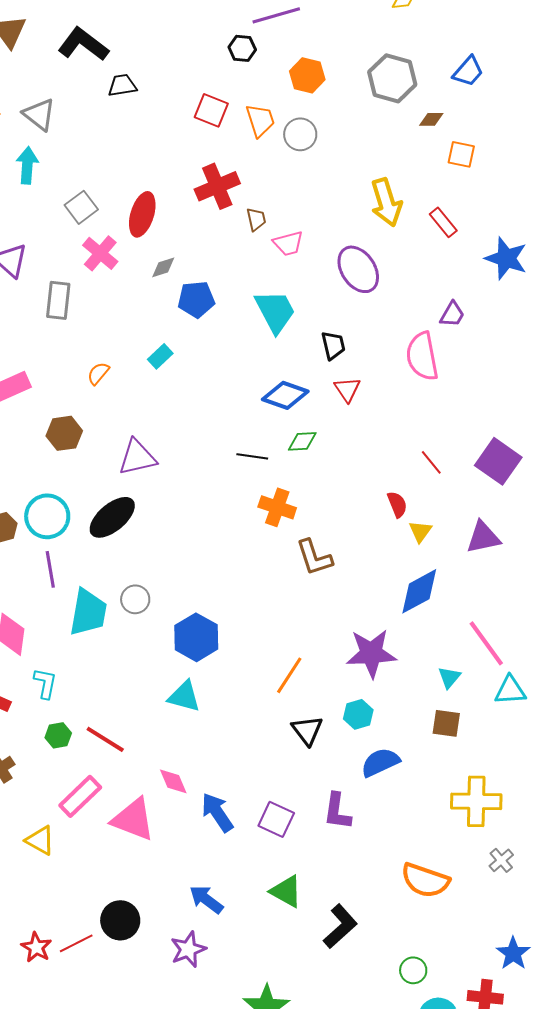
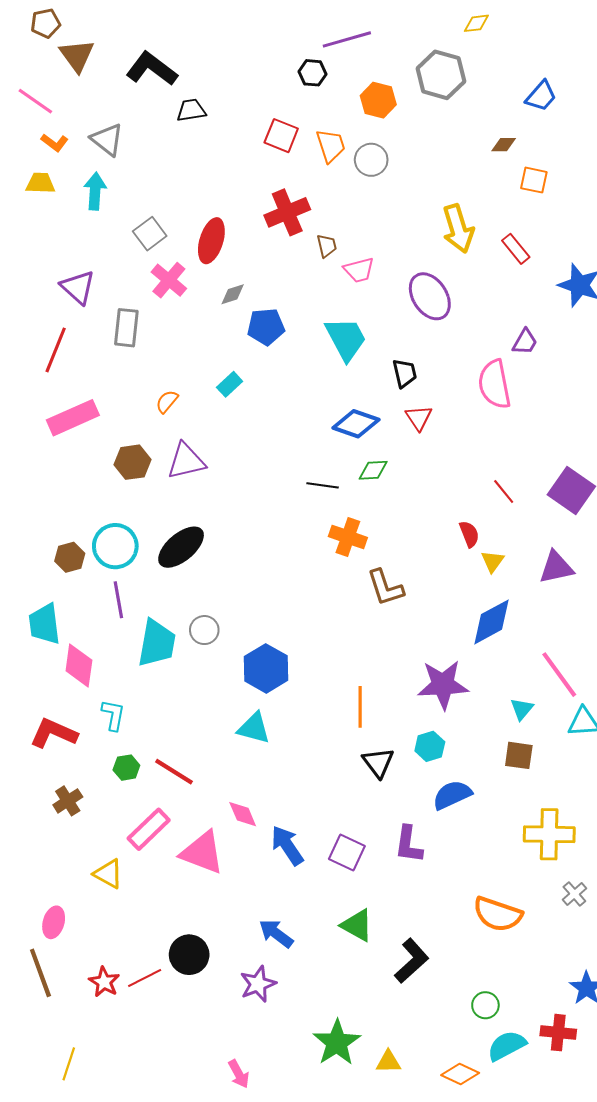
gray hexagon: (392, 78) -> (441, 75), moved
purple triangle: (137, 457) -> (186, 461), moved
orange line: (289, 675) -> (360, 707), turned -33

